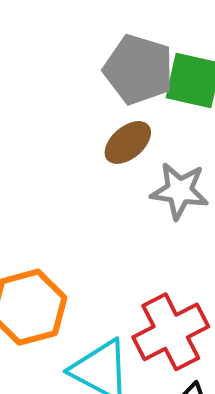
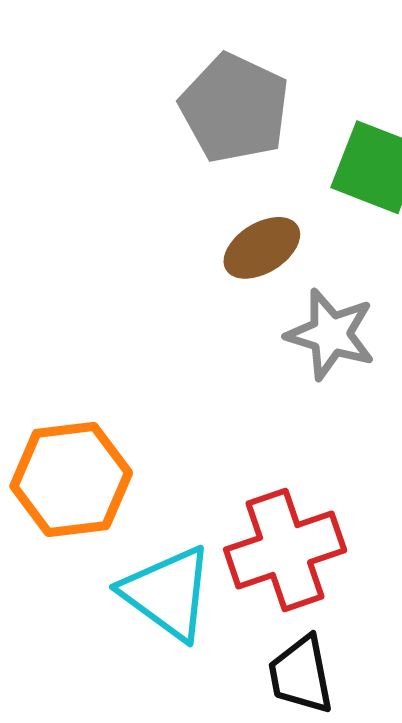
gray pentagon: (138, 69) -> (235, 108), moved

